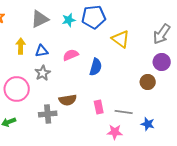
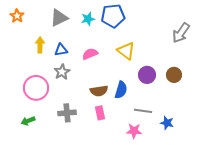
yellow triangle: (121, 39) -> (126, 51), moved
purple circle: (162, 62) -> (147, 75), moved
blue semicircle: (96, 67) -> (121, 90), moved
brown circle: (148, 82) -> (174, 75), moved
brown semicircle: (68, 100) -> (99, 91), moved
pink rectangle: (99, 107) -> (100, 113), moved

